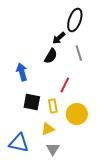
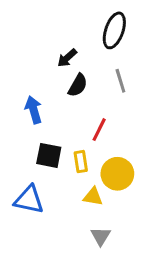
black arrow: (59, 38) -> (67, 58), moved
yellow triangle: (48, 129) -> (93, 197), moved, turned 32
blue triangle: (19, 143) -> (29, 200), moved
gray triangle: (53, 149) -> (101, 236), moved

